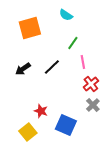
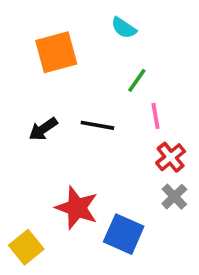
black line: (52, 67) -> (97, 125), turned 54
red star: (41, 111) -> (77, 208), size x1.6
yellow square: (28, 132) -> (26, 247), moved

